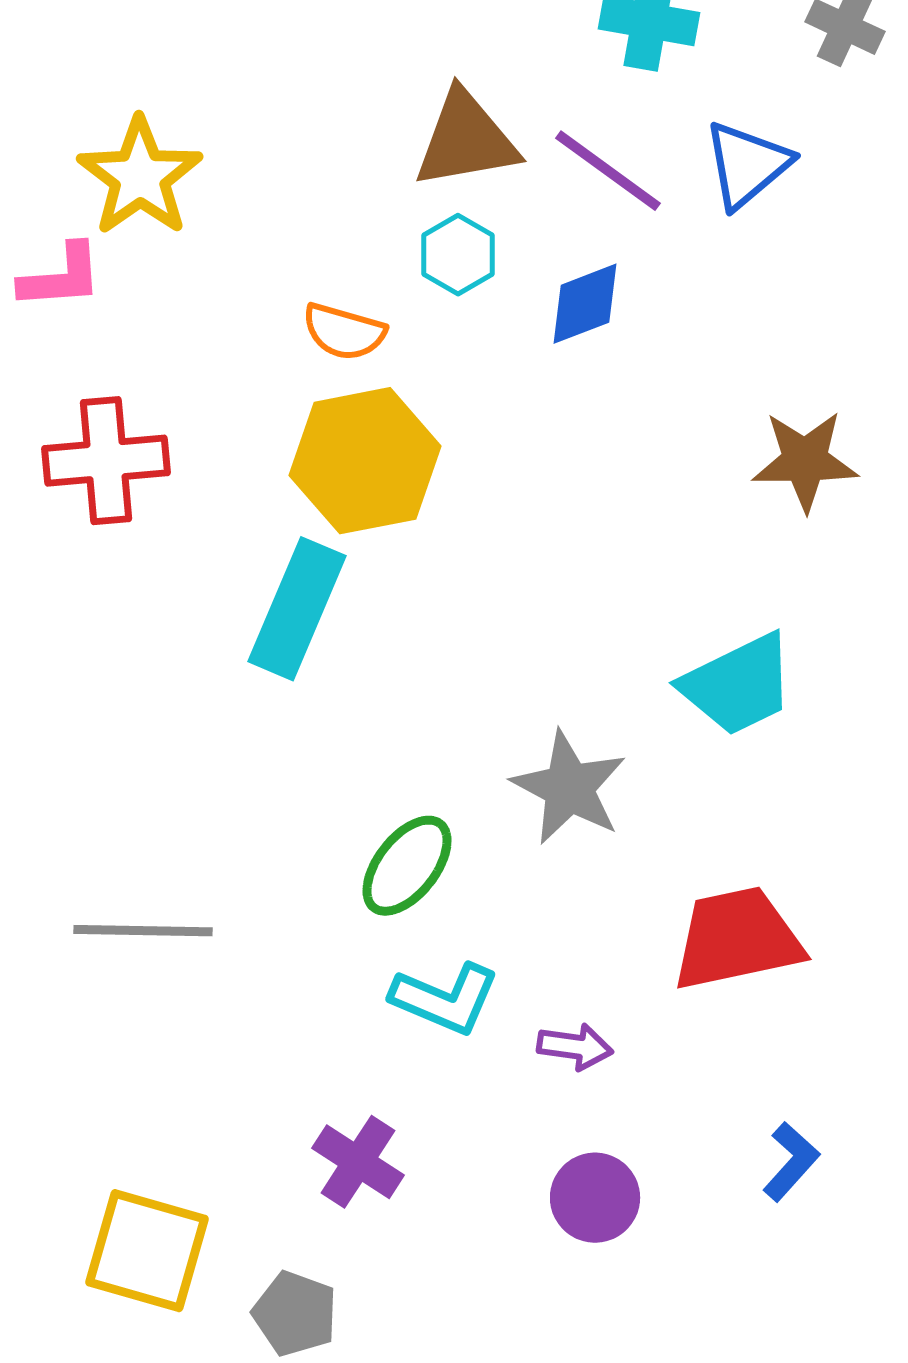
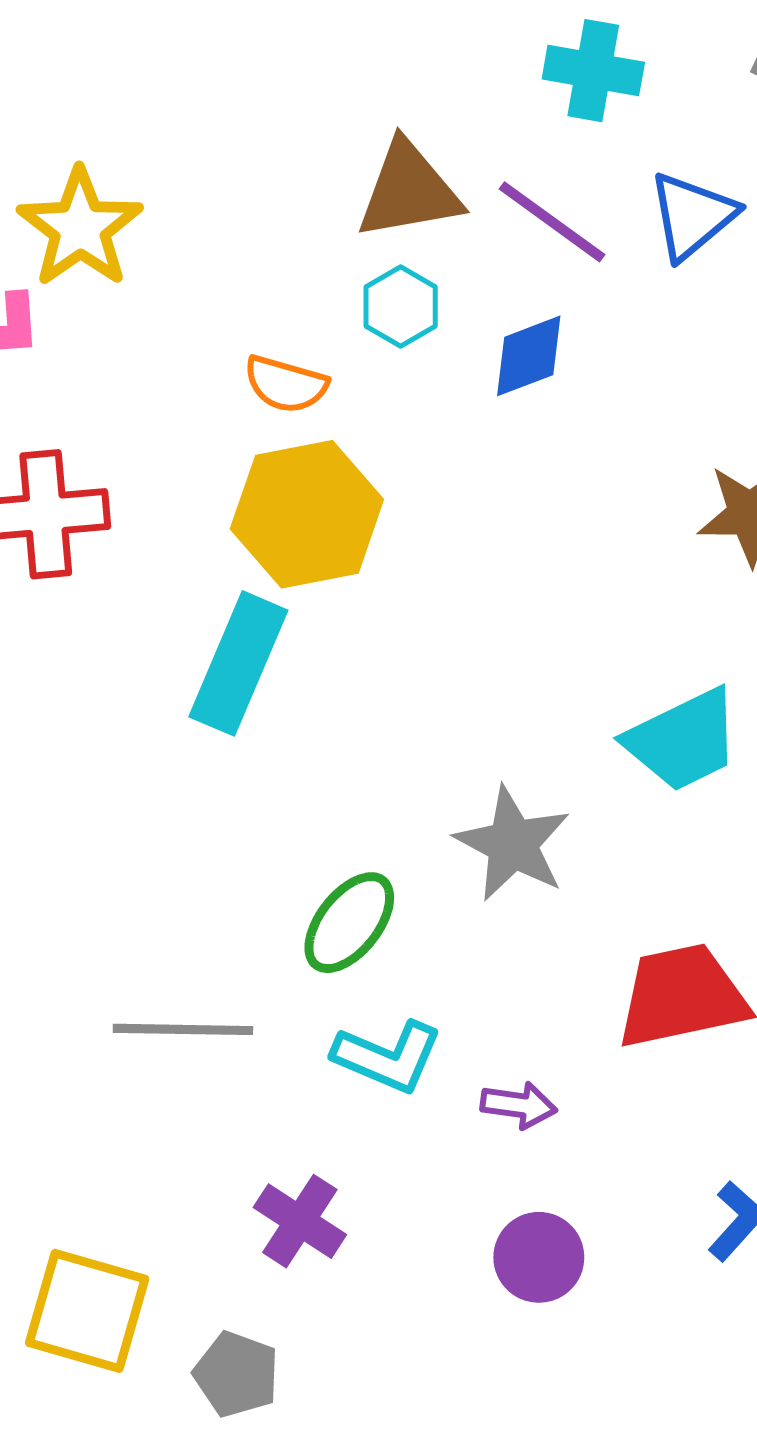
gray line: (143, 931) -> (183, 1029), moved

